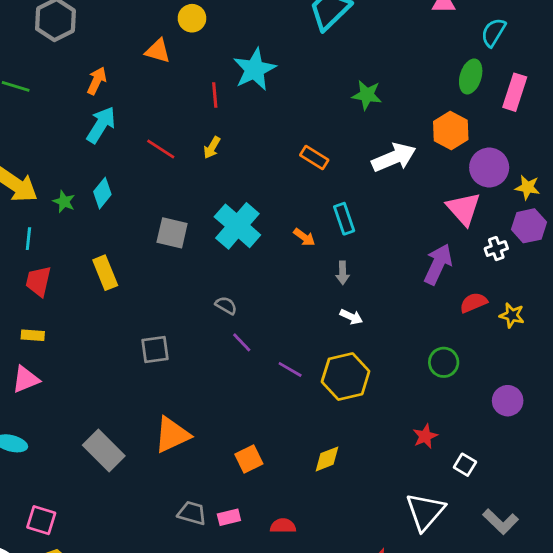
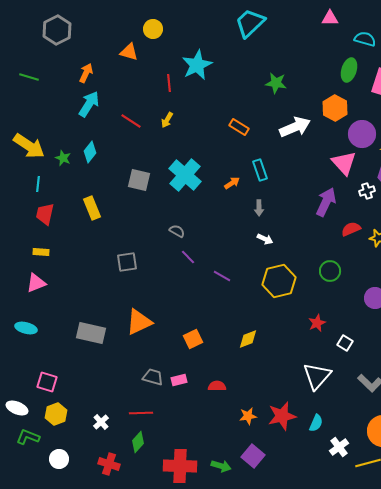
cyan semicircle: (493, 32) -> (365, 39), turned 75
orange arrow: (304, 237) -> (232, 183), turned -70
yellow hexagon: (346, 377) -> (279, 281), moved
gray rectangle: (104, 450) -> (91, 333), turned -32

